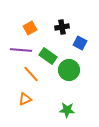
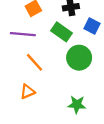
green rectangle: (48, 56) -> (61, 32), moved

